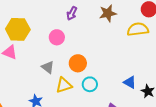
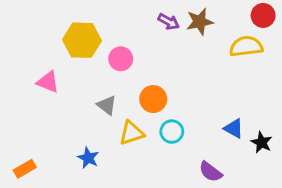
purple arrow: (72, 13) -> (169, 22), moved, turned -88
yellow hexagon: (18, 29) -> (82, 40), moved

